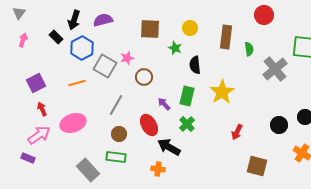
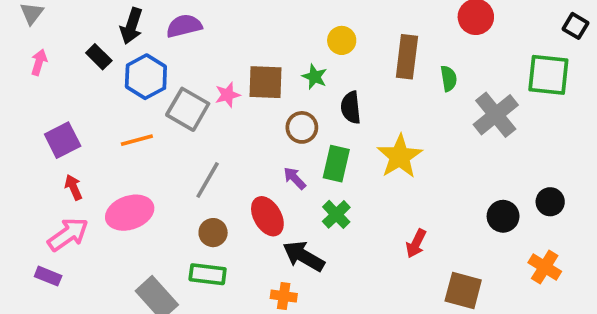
brown square: (150, 29) -> (266, 82), moved
brown circle: (144, 77) -> (302, 127), moved
red arrow: (237, 132) -> (416, 243), moved

